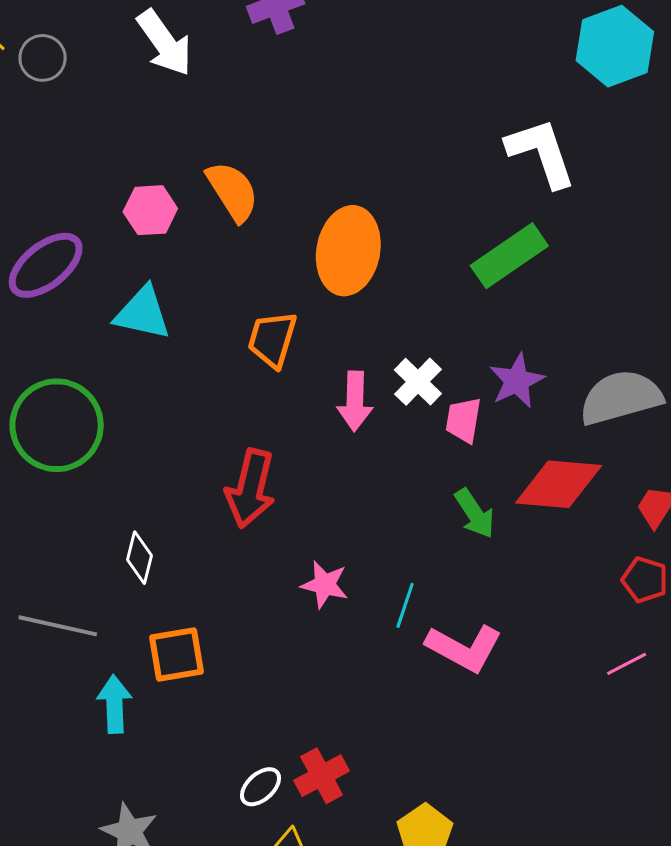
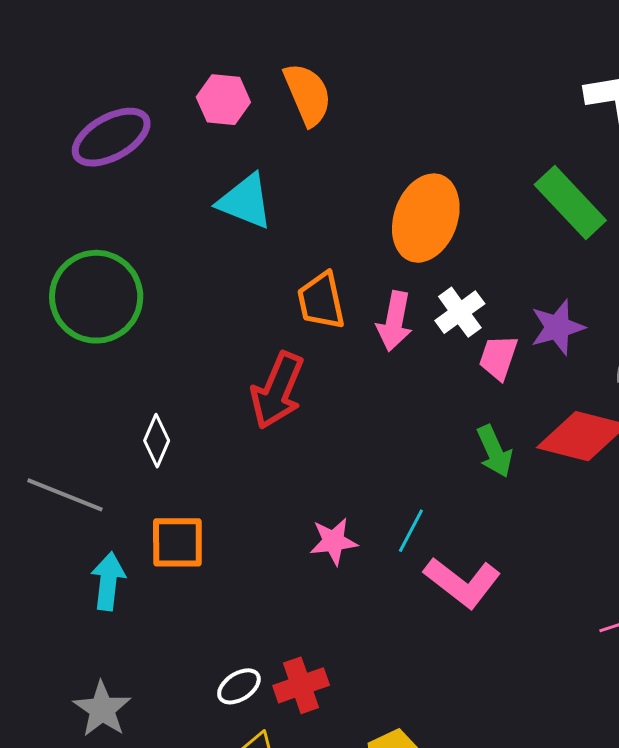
orange ellipse: (348, 251) -> (426, 218), moved
green rectangle: (509, 256) -> (570, 203), turned 72
cyan triangle: (143, 313) -> (245, 201), moved
orange trapezoid: (272, 339) -> (321, 301), moved, turned -38
pink star: (325, 585) -> (334, 541), moved, turned -30

